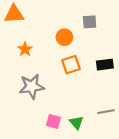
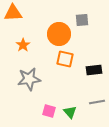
orange circle: (64, 37) -> (59, 34), size x1.5
orange square: (71, 65) -> (65, 59), turned 30
black rectangle: (105, 65) -> (94, 70), moved

